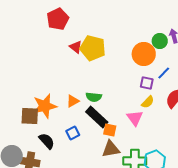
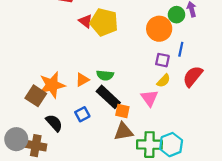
blue line: (164, 73) -> (181, 49), turned -32
brown square: (30, 116) -> (36, 96), turned 30

